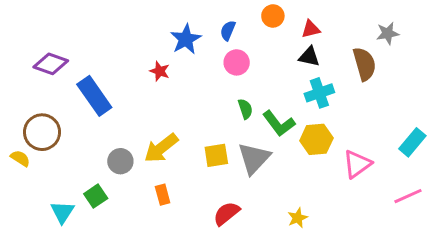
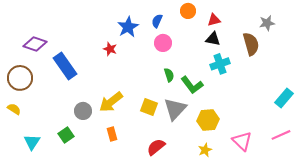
brown circle: (42, 132) -> (20, 78), moved
yellow hexagon: (316, 139) -> (208, 120), moved
yellow square: (216, 155) -> (149, 107), turned 30
pink triangle: (357, 164) -> (242, 141), moved, turned -40
cyan triangle: (62, 212) -> (32, 142), moved

